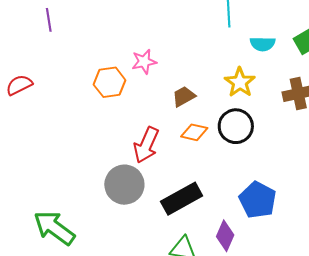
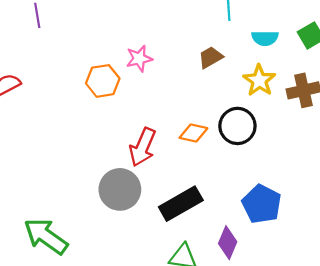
yellow star: (240, 82) -> (259, 80), moved
brown trapezoid: (184, 96) -> (211, 57), moved

